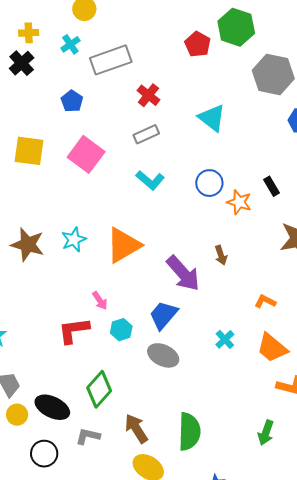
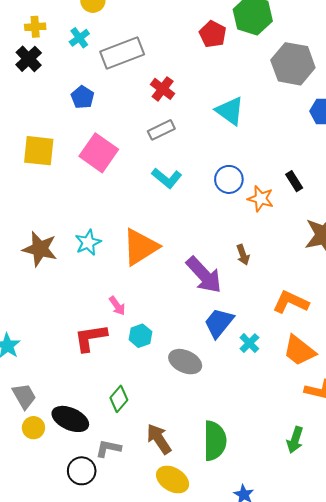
orange L-shape: (265, 301) -> (291, 302), size x1.6
blue trapezoid: (163, 315) -> (219, 323), moved
green diamond: (99, 389) -> (119, 399), size x0.7
black circle: (44, 454) -> (82, 471), moved

